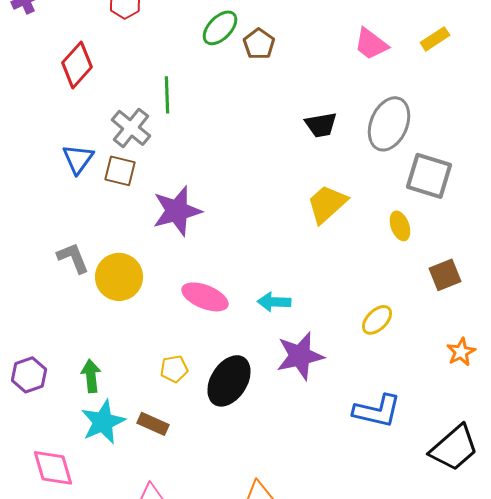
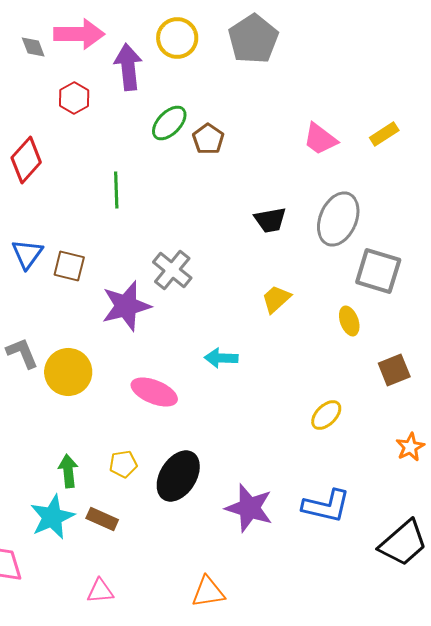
gray cross: (131, 128) -> (172, 270), moved
yellow trapezoid: (327, 204) -> (276, 299), size x0.7
cyan arrow: (274, 302) -> (221, 358), moved
purple star: (300, 356) -> (249, 508), moved, turned 30
green arrow: (91, 376) -> (68, 471), moved

